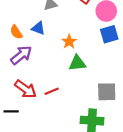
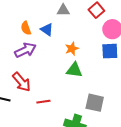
red line: (52, 91) -> (43, 102), moved

